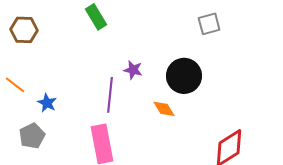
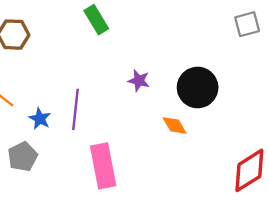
gray square: (209, 24) -> (247, 24), moved
purple line: (110, 95) -> (76, 109), moved

